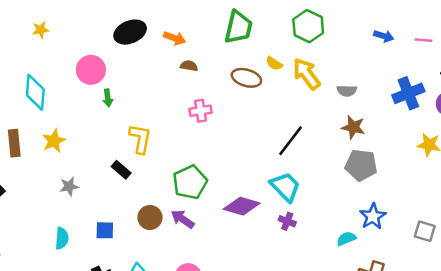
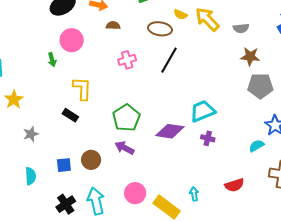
pink circle: (91, 70) -> (72, 40), moved
black line: (290, 141) -> (169, 60), moved
cyan trapezoid: (285, 187) -> (203, 111), turned -60
brown circle: (150, 217) -> (91, 160), moved

